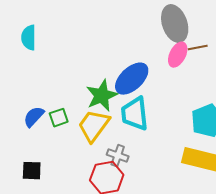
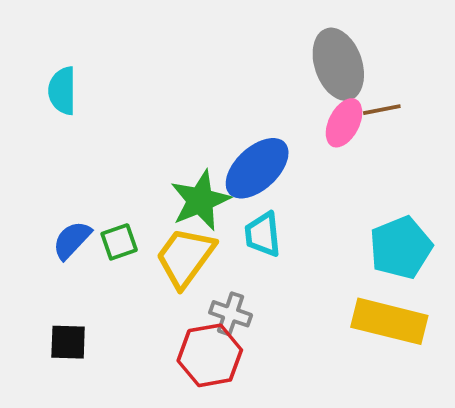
cyan trapezoid: (135, 114) -> (263, 234), size x0.7

